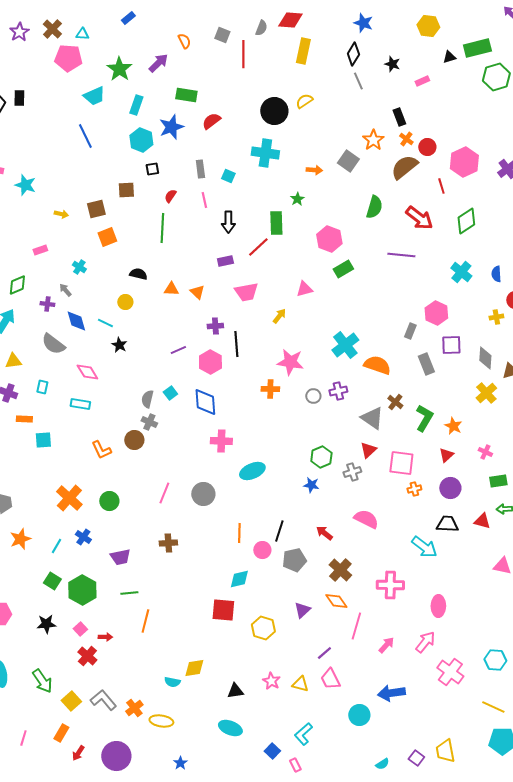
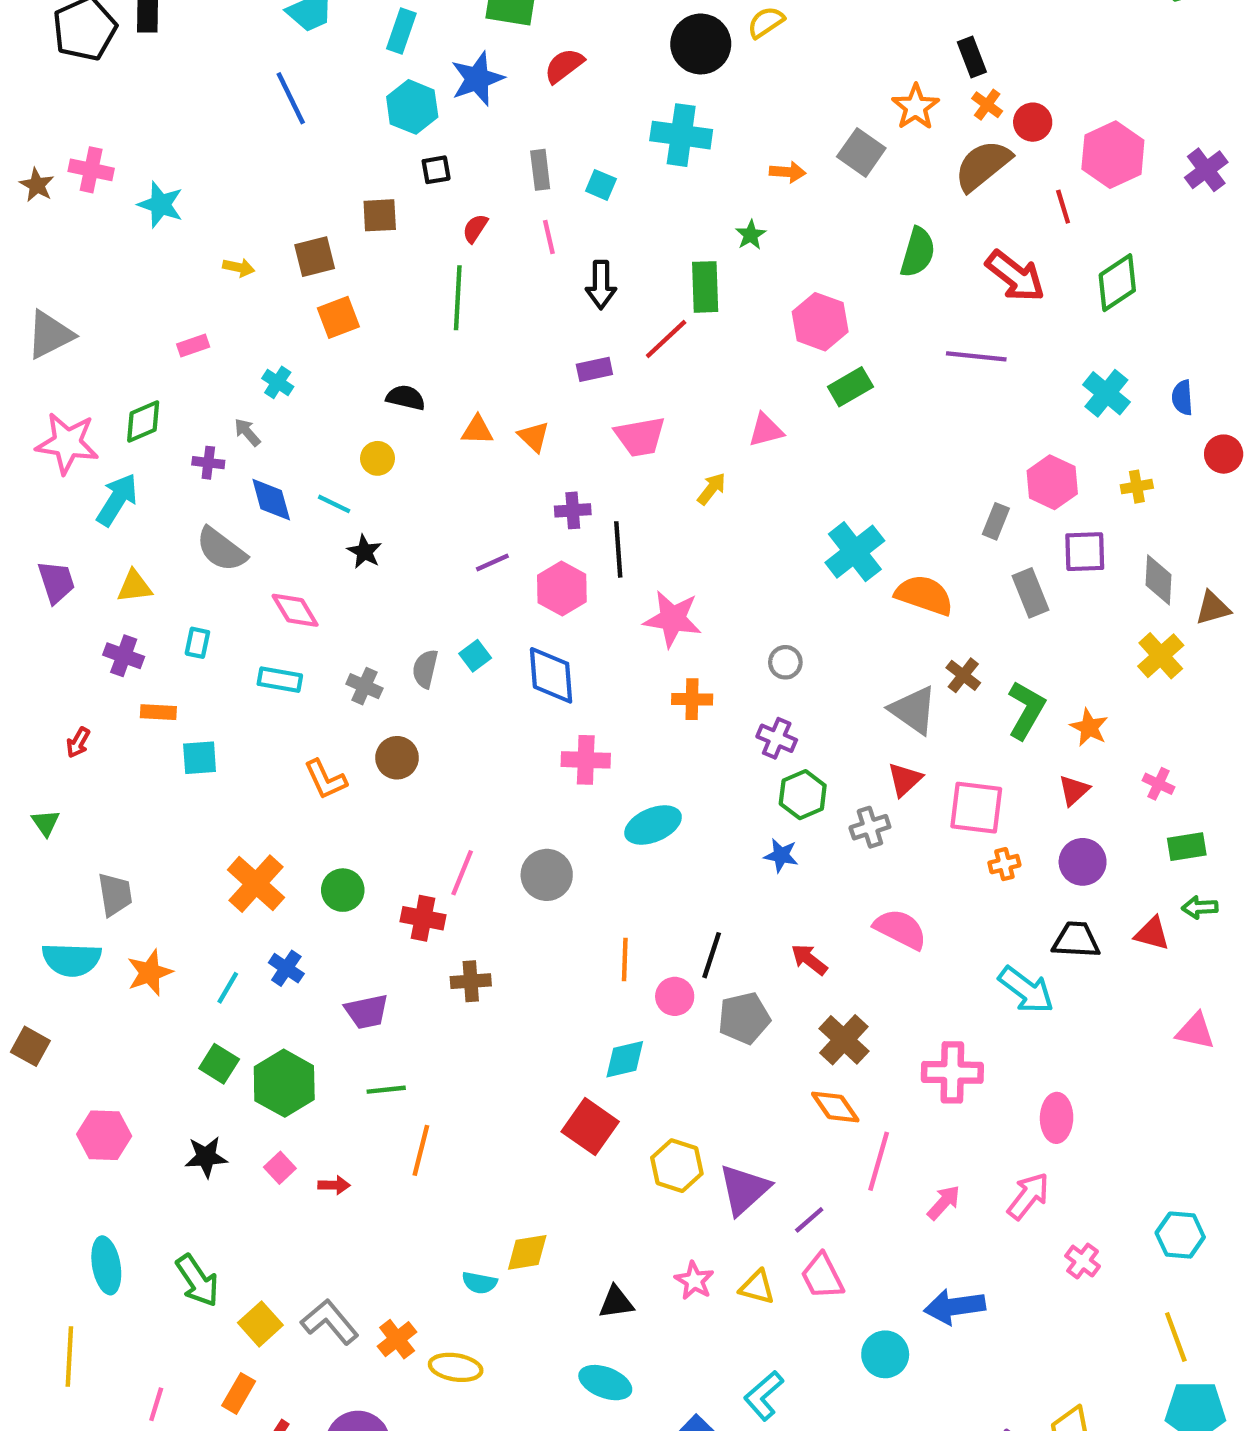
yellow cross: (496, 317) -> (1137, 487), moved
pink star: (290, 362) -> (673, 619), moved
orange cross: (270, 389) -> (692, 699), moved
purple cross: (338, 391) -> (777, 738), moved, turned 36
gray cross: (149, 422) -> (364, 686), moved
red square: (223, 610) -> (590, 1127), turned 30
purple triangle: (302, 610) -> (744, 1189), moved, size x1.5
red cross: (87, 656) -> (423, 918), moved, turned -30
pink cross: (450, 672) -> (1083, 1261), size x0.6
yellow line: (493, 707) -> (1176, 1337), turned 45

